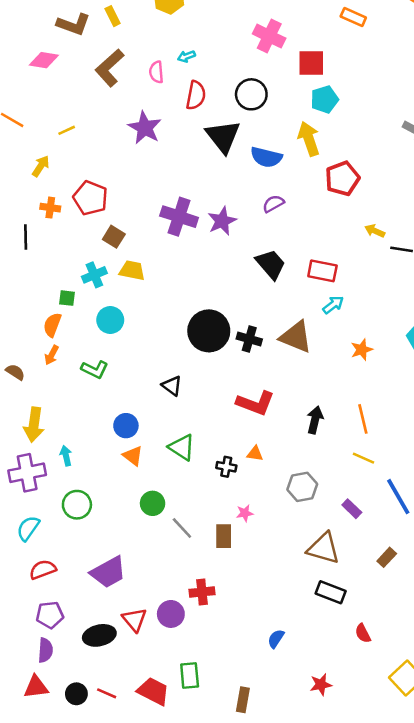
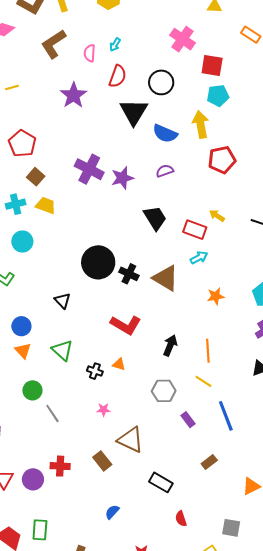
cyan arrow: (186, 56) -> (115, 45), turned -48
yellow arrow: (375, 231) -> (217, 216), moved
gray hexagon: (302, 487) -> (164, 391), moved
brown rectangle: (224, 536) -> (102, 461), moved, turned -48
brown triangle: (324, 548) -> (131, 440), moved

